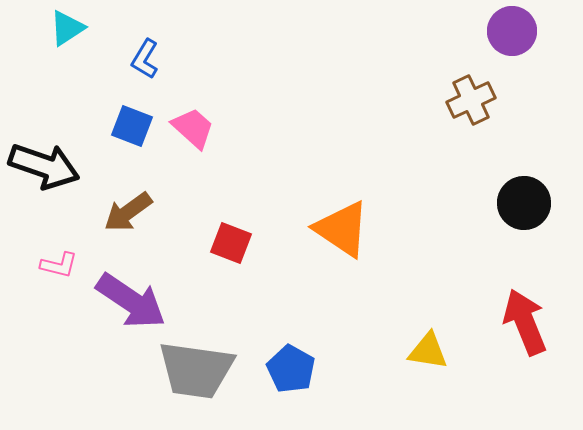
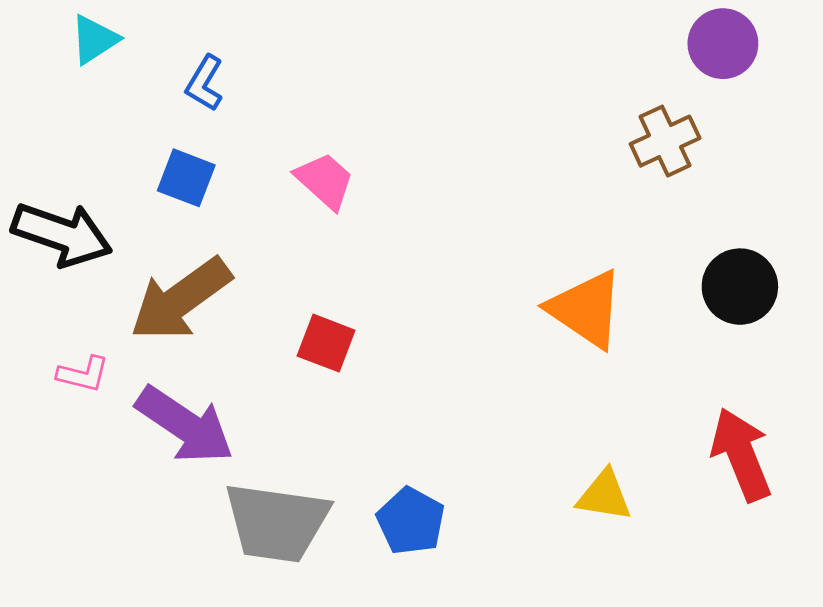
pink trapezoid: (193, 128) -> (325, 181), moved
brown arrow: (128, 212) -> (181, 299), size x1.5
orange triangle: (342, 229) -> (586, 309), moved

